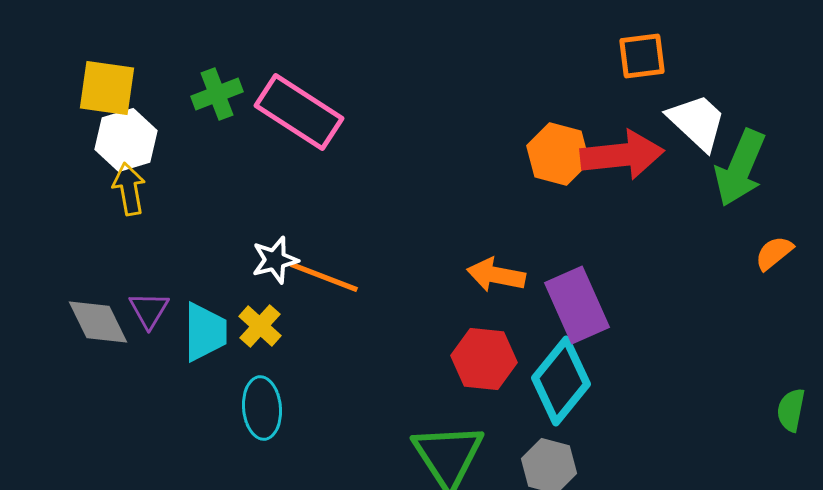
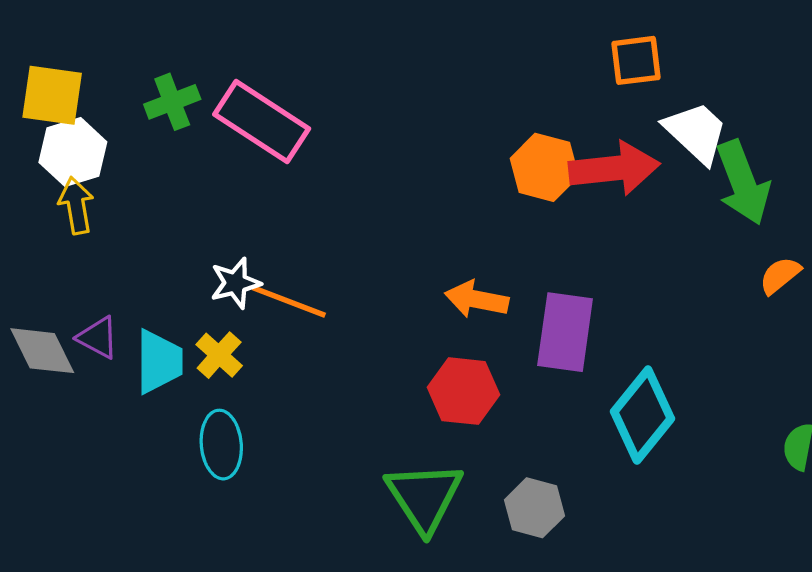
green arrow: (740, 168) -> (743, 183), turned -44
purple rectangle: (577, 305) -> (565, 332), turned 32
purple triangle: (149, 310) -> (98, 338), turned -33
cyan diamond: (561, 381) -> (643, 415), moved

